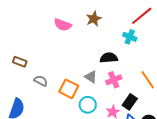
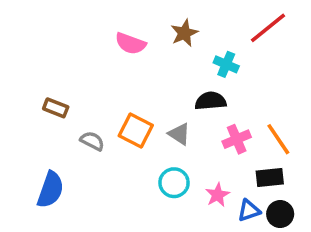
cyan cross: (130, 37) -> (226, 64), moved
pink cross: (114, 80) -> (237, 139), moved
orange square: (69, 89) -> (136, 130), moved
black rectangle: (130, 102) -> (270, 177), moved, turned 49

